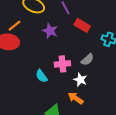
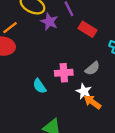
purple star: (50, 31) -> (49, 22), moved
orange arrow: (76, 98) -> (92, 102), moved

